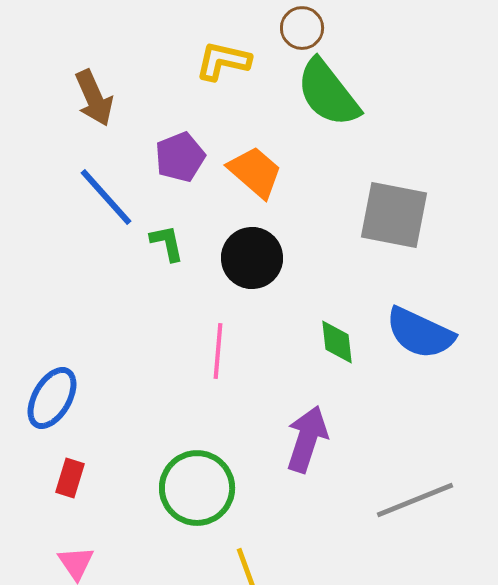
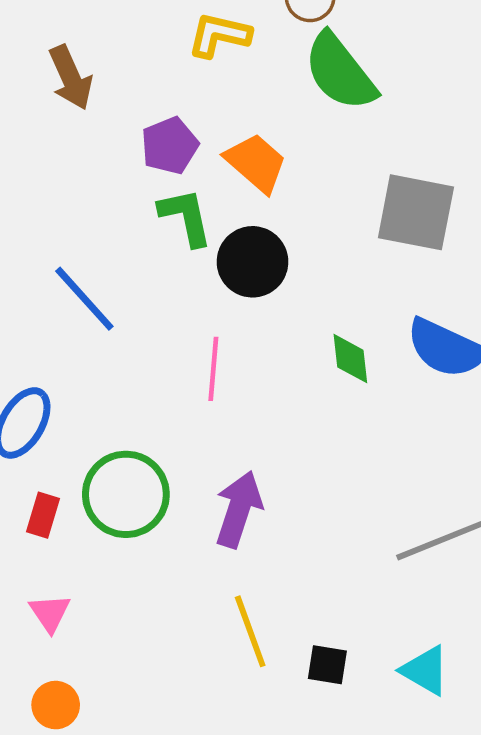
blue line: (106, 197) -> (84, 299), moved
green L-shape: (167, 243) -> (186, 217), moved, size x1.4
purple arrow: (307, 439) -> (239, 509), moved
green circle: (197, 488) -> (126, 494), moved

